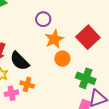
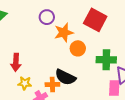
orange star: (54, 39) -> (64, 33), turned 30
black semicircle: (20, 61) -> (65, 77), moved

